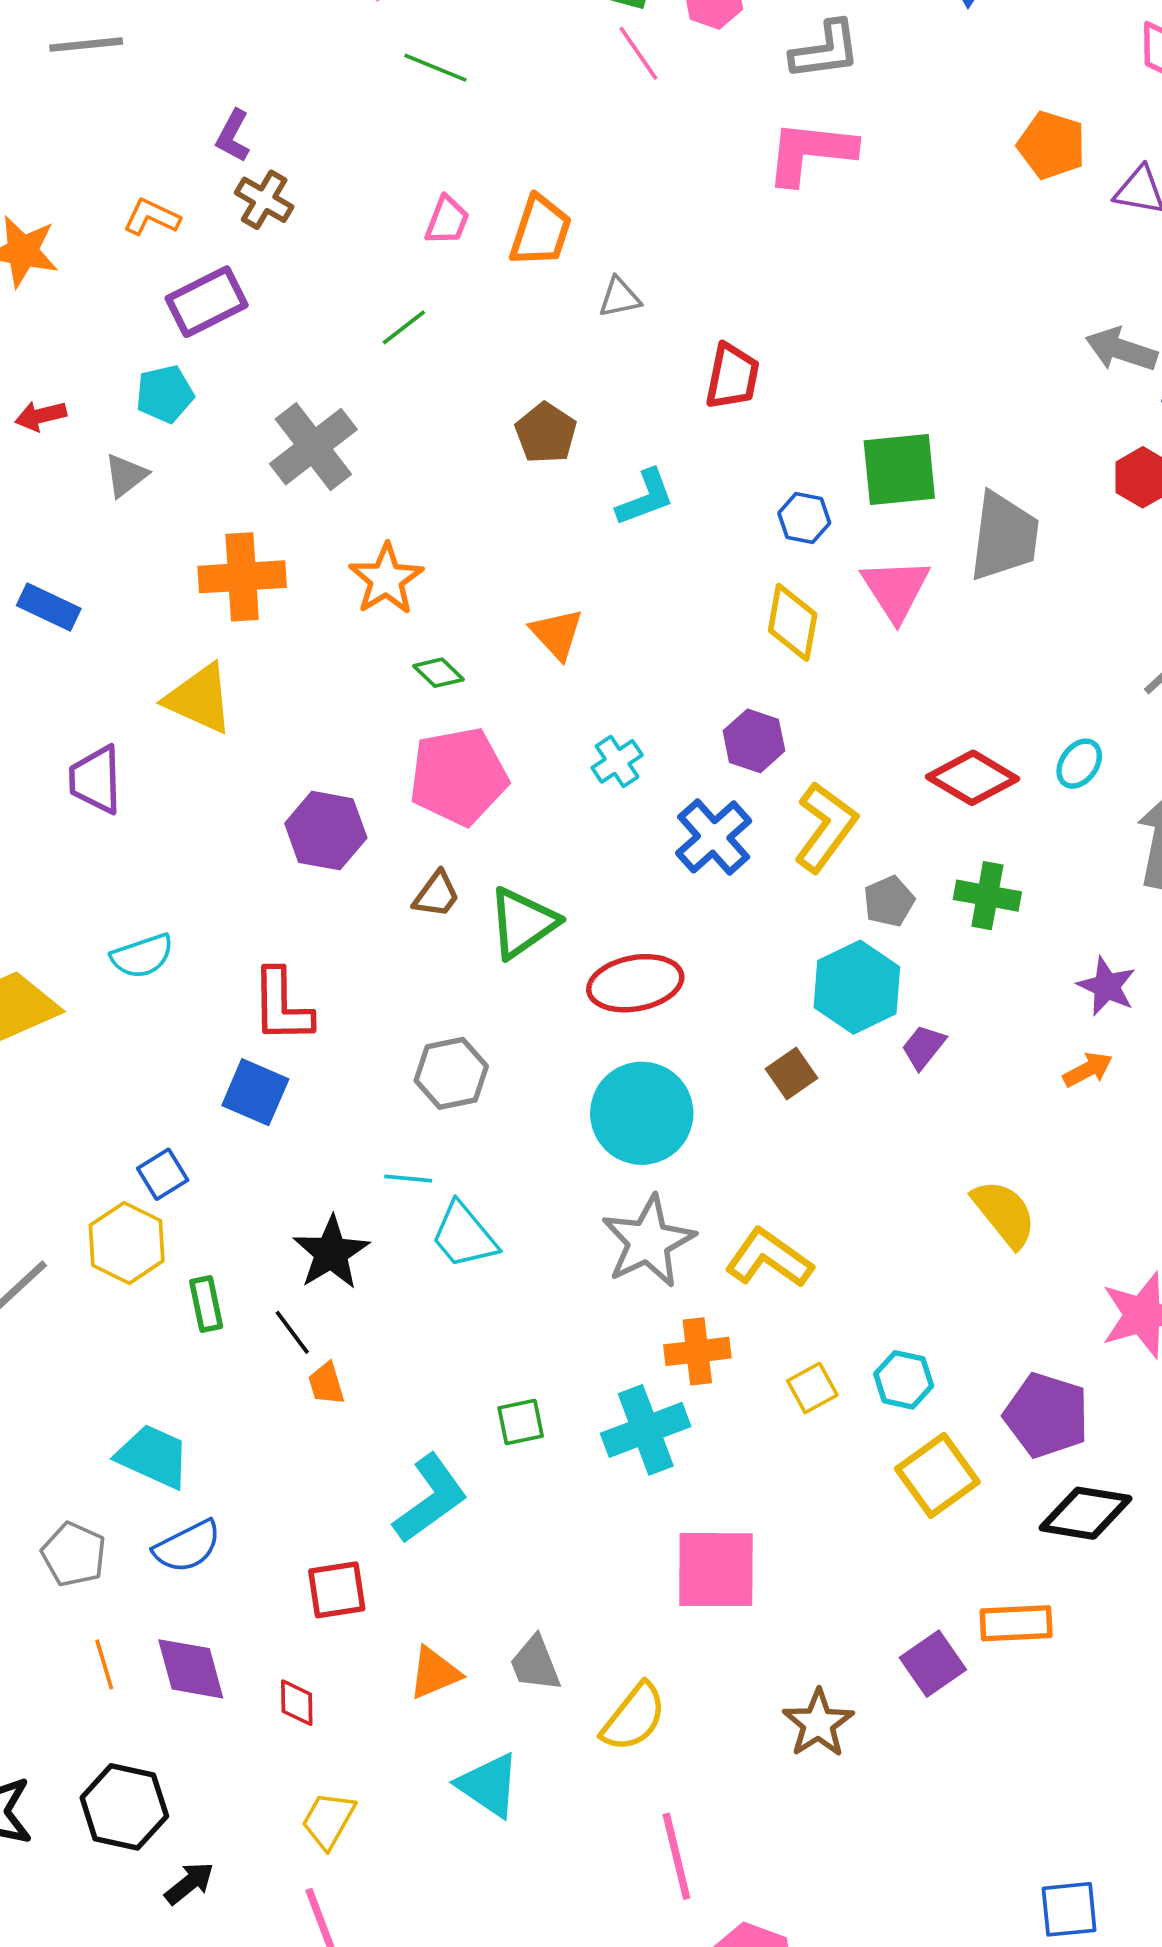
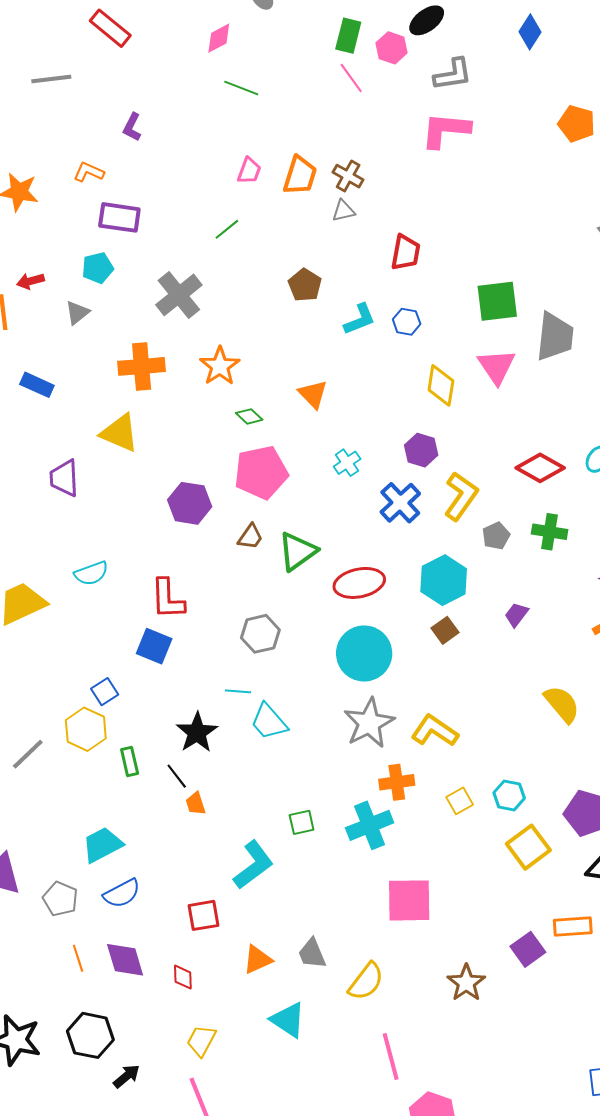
brown cross: (264, 200) -> (348, 176), moved
purple rectangle: (207, 302) -> (119, 217), turned 36
blue hexagon: (804, 518) -> (407, 322), moved
cyan hexagon: (857, 987) -> (444, 580), moved
cyan trapezoid: (153, 1456) -> (102, 845), turned -51

